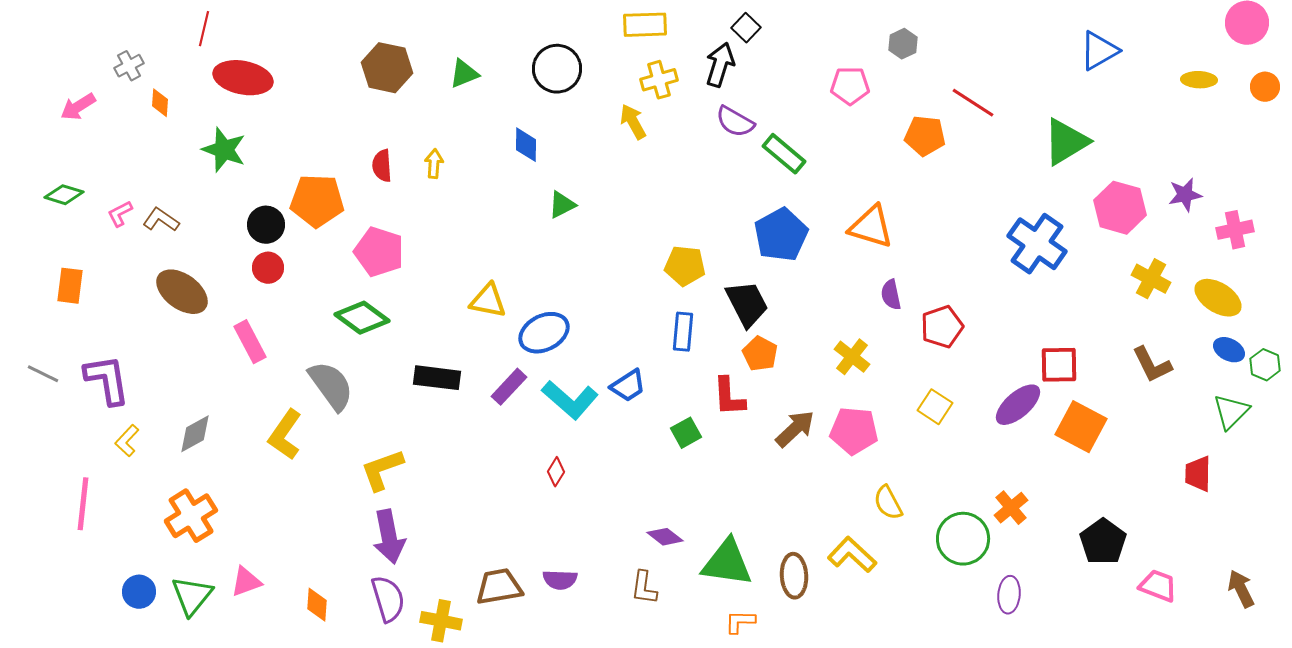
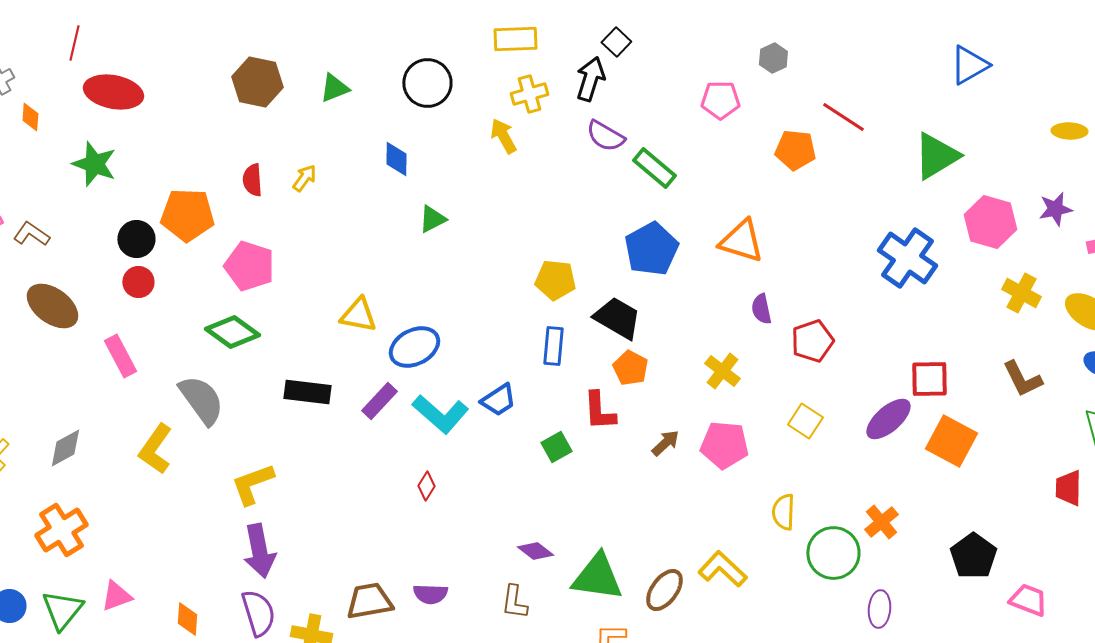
yellow ellipse: (1199, 80) -> (1069, 131), moved
yellow arrow: (434, 164) -> (304, 178), turned 32
black trapezoid: (747, 304) -> (617, 318), turned -33
brown arrow: (795, 429) -> (665, 443), size x0.7
yellow semicircle: (888, 503) -> (783, 512), moved, turned 30
brown ellipse: (794, 576) -> (664, 590), turned 39

